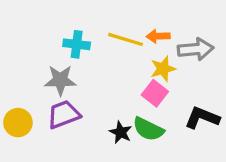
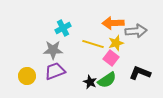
orange arrow: (158, 36) -> (113, 23), size x1.5
yellow line: (125, 39) -> (93, 44), moved
cyan cross: (77, 44) -> (63, 28), turned -35
green semicircle: (148, 129) -> (107, 80), turned -60

